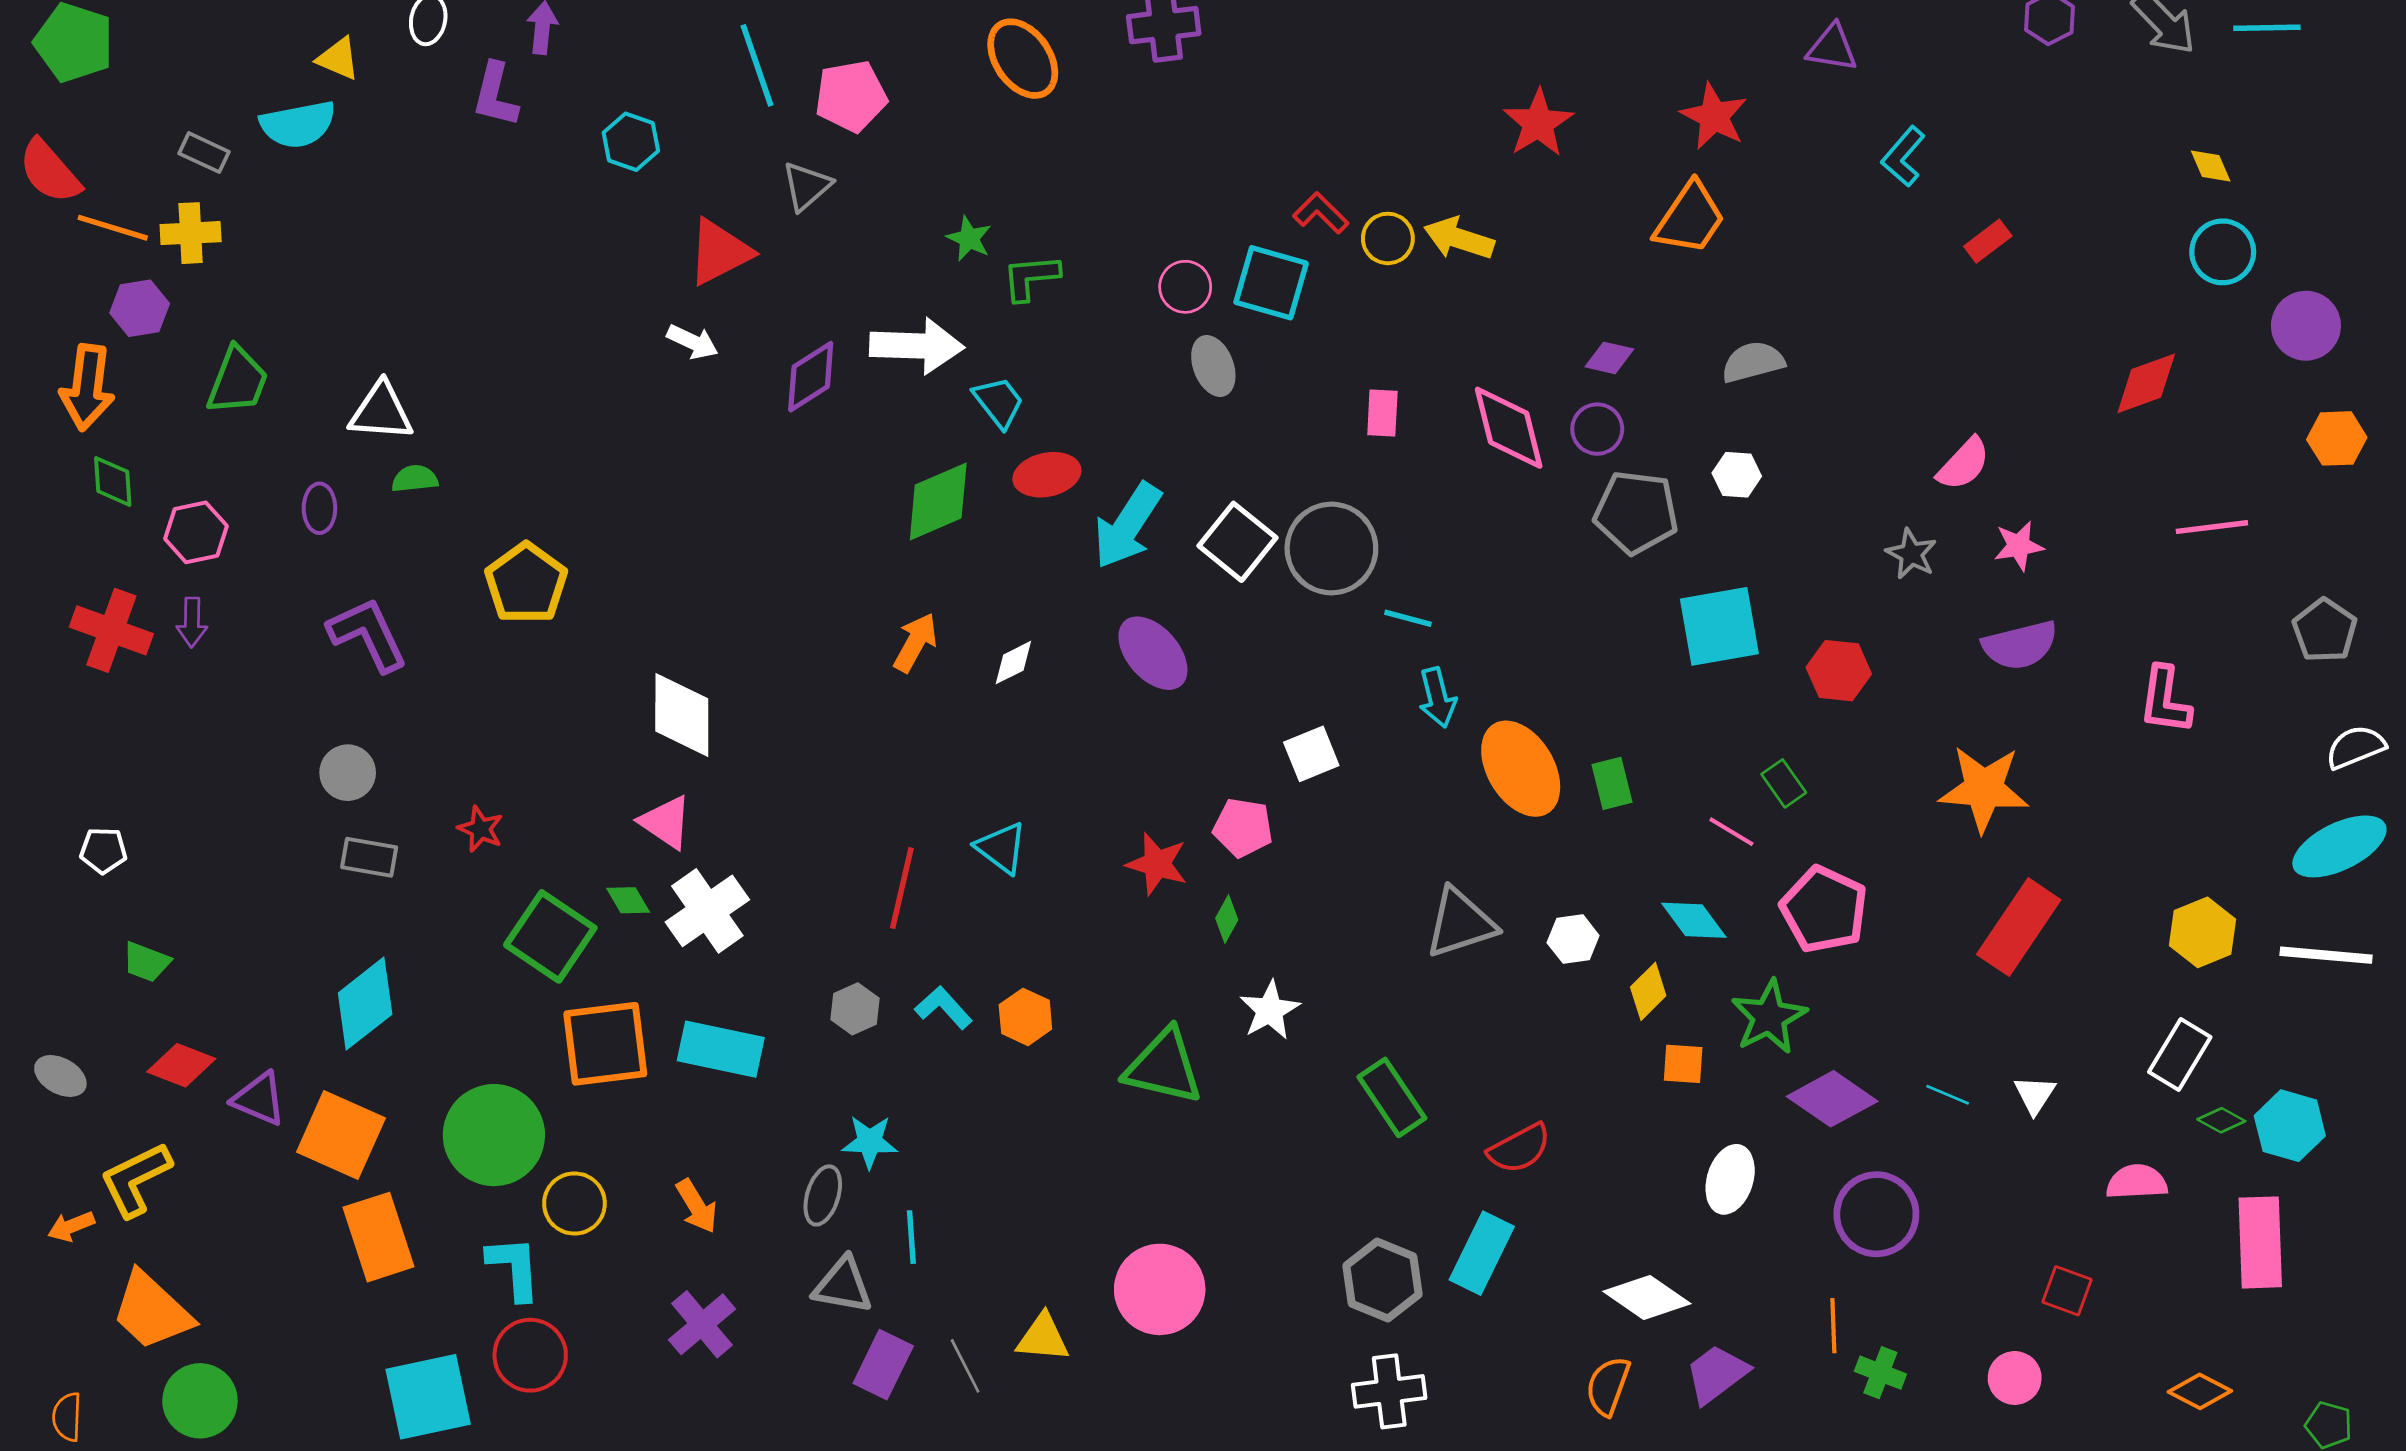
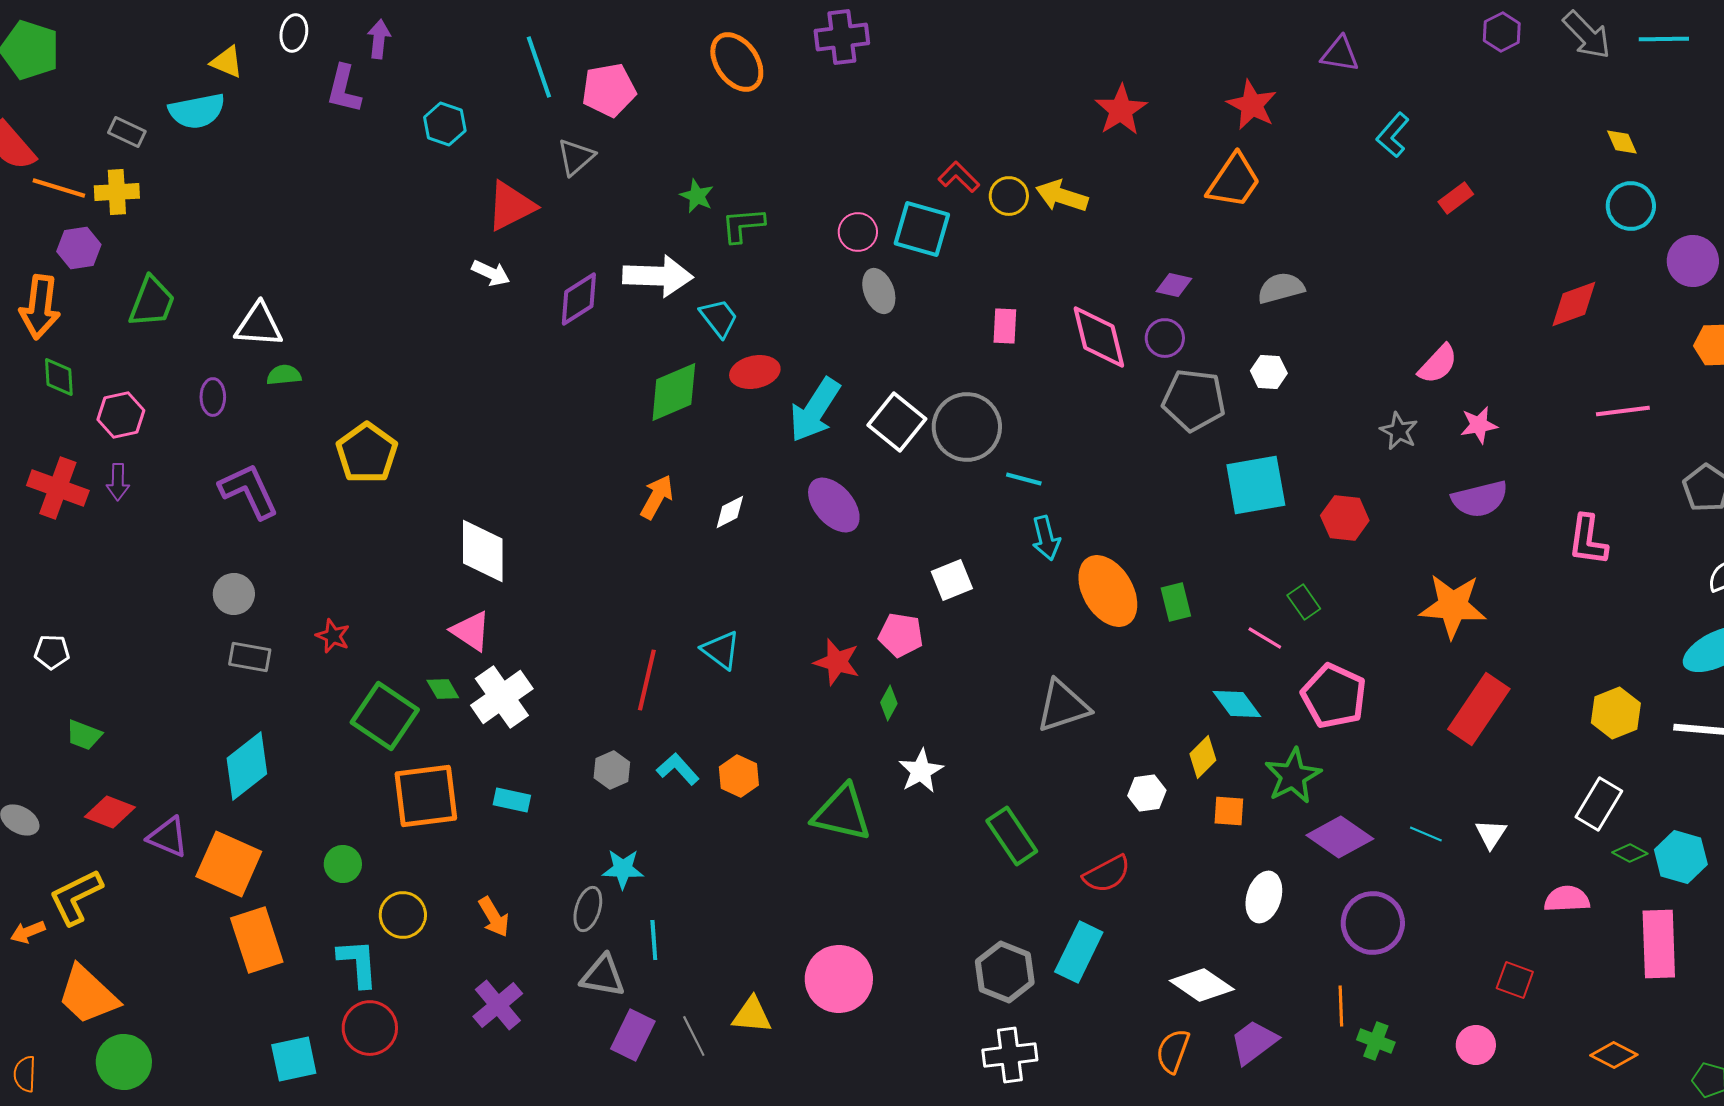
white hexagon: (1573, 939) -> (1147, 793), moved
cyan rectangle: (721, 1049) -> (512, 800), size x0.6
green circle: (494, 1135) -> (343, 864), size x0.5
cyan square: (428, 1397) -> (294, 1059), size x0.7

